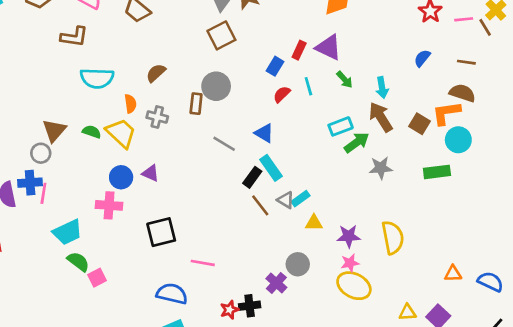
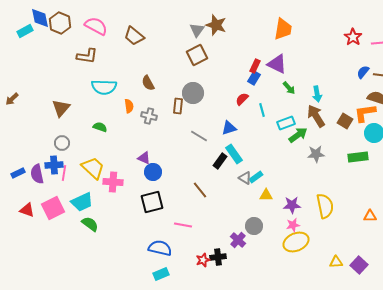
blue semicircle: (422, 58) -> (363, 72), moved
blue rectangle: (275, 66) -> (254, 78), moved
brown semicircle: (156, 73) -> (148, 83), turned -77
cyan line: (308, 86) -> (262, 110), moved
brown triangle: (54, 130) -> (61, 108), moved
yellow trapezoid: (121, 133) -> (93, 168), moved
blue triangle: (264, 133) -> (229, 128), turned -49
blue circle: (121, 177) -> (153, 172), moved
brown line: (260, 205) -> (200, 190), moved
orange triangle: (453, 274) -> (370, 216), moved
pink square: (97, 278) -> (53, 208), moved, size x1.6
yellow ellipse: (354, 286) -> (296, 242), turned -50

